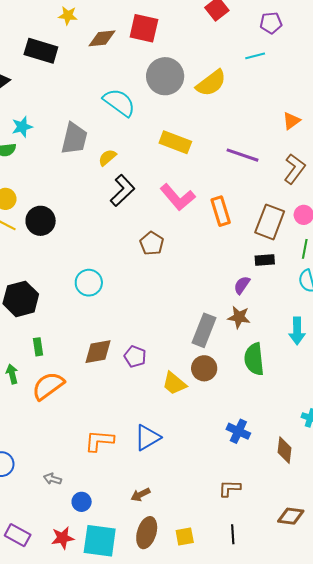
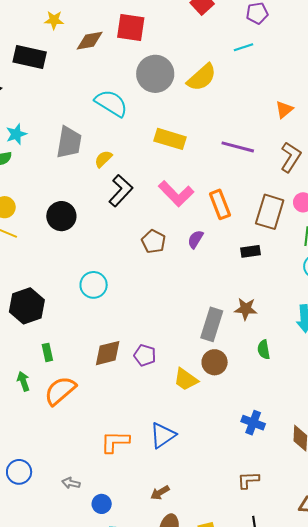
black circle: (41, 221) -> (61, 216), moved
black rectangle: (265, 260) -> (250, 251), moved
purple semicircle: (242, 285) -> (195, 239), moved
green semicircle: (254, 359) -> (264, 350), size x0.6

